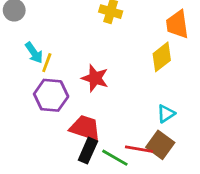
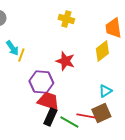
red star: (95, 78) -> (65, 61), moved
purple hexagon: (51, 95) -> (41, 82), moved
brown square: (160, 145) -> (101, 113), turned 30

